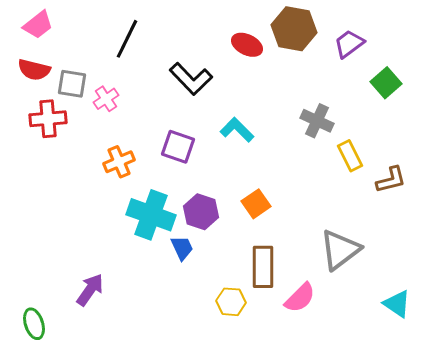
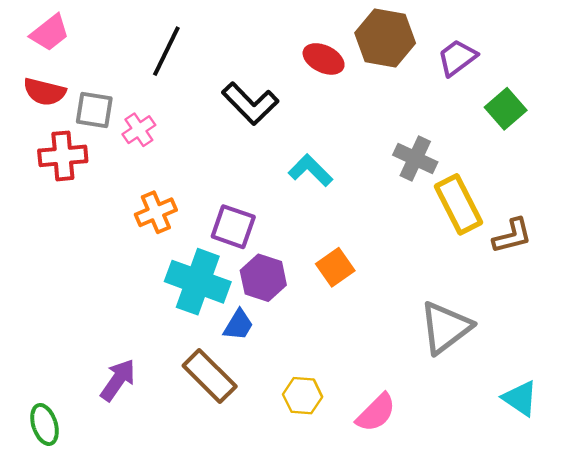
purple square: (178, 147) -> (233, 227), moved
yellow rectangle: (350, 156) -> (459, 204), size x1.4
blue trapezoid: (182, 248) -> (238, 325), turned 56
brown rectangle: (263, 267) -> (210, 376), moved, turned -45
pink semicircle: (300, 298) -> (376, 413), moved

